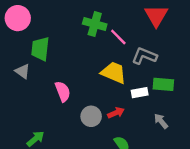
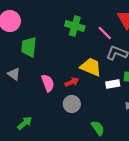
pink line: (118, 37) -> (105, 33), moved
gray triangle: (22, 71) -> (14, 74), moved
red arrow: (116, 113) -> (72, 82), moved

